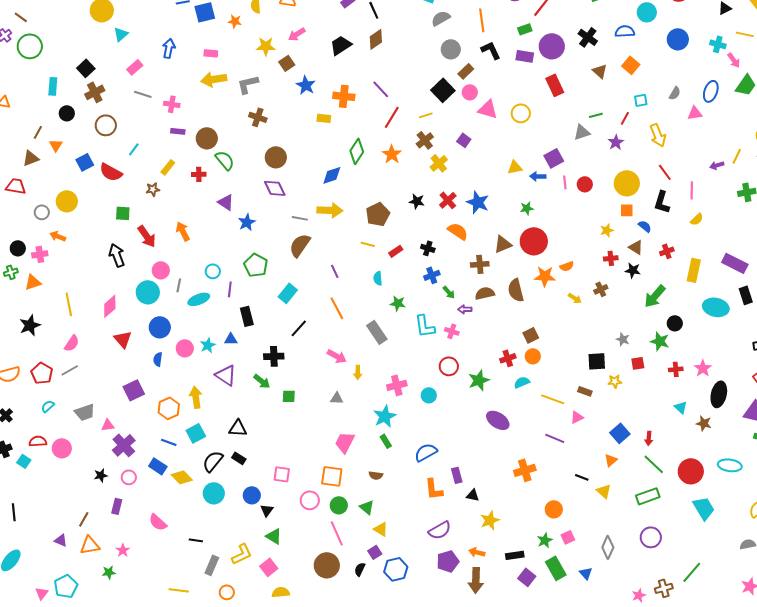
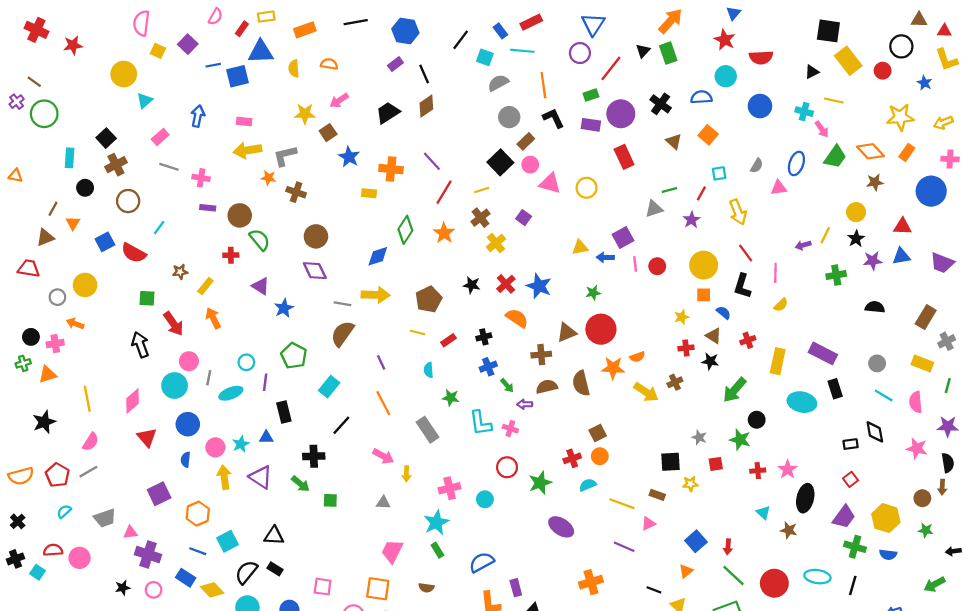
orange star: (235, 21) -> (268, 178), moved
yellow rectangle: (168, 167) -> (205, 286), moved
black cross: (428, 248) -> (484, 337), turned -32
yellow arrow: (575, 298) -> (646, 392), size x1.6
yellow arrow: (196, 397) -> (224, 477), moved
purple cross: (124, 445) -> (148, 555), turned -30

